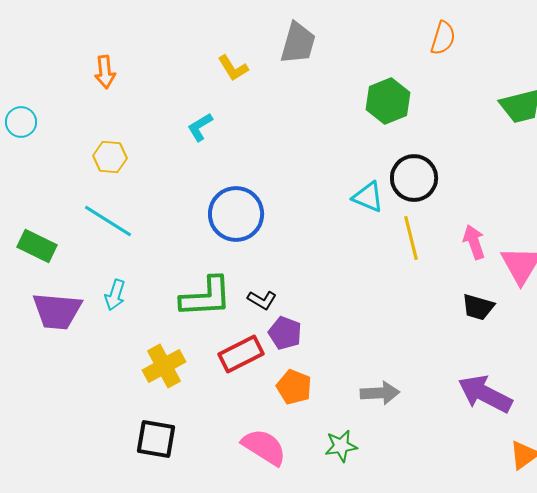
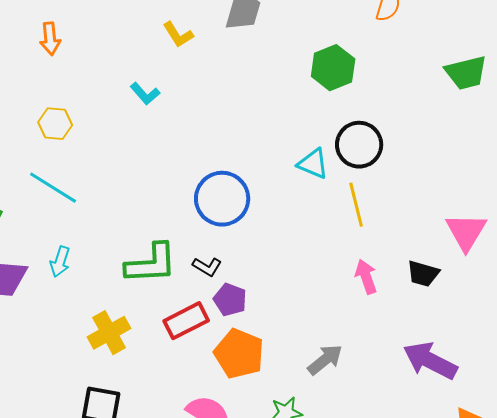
cyan L-shape: (200, 127) -> (145, 94), turned -100
blue circle: (236, 214) -> (222, 199), moved
pink arrow: (474, 242) -> (366, 277), moved
orange pentagon: (294, 387) -> (239, 354), size x1.4
gray arrow: (380, 393) -> (325, 360), turned -36

